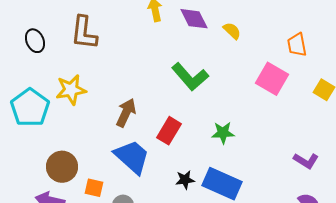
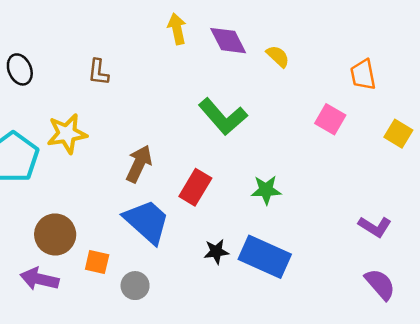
brown L-shape: (84, 33) -> (98, 72), moved, size x0.6
pink square: (272, 79) -> (330, 119), size x0.7

